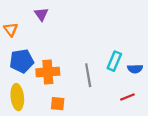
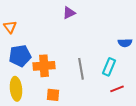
purple triangle: (41, 14) -> (69, 13), moved, turned 40
cyan rectangle: (114, 61) -> (109, 67), moved
blue semicircle: (135, 69) -> (125, 43), moved

